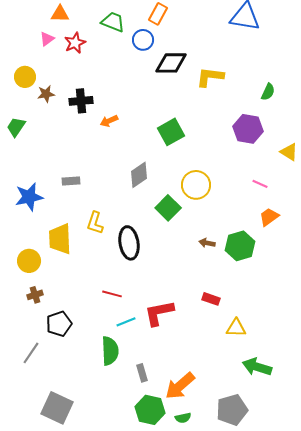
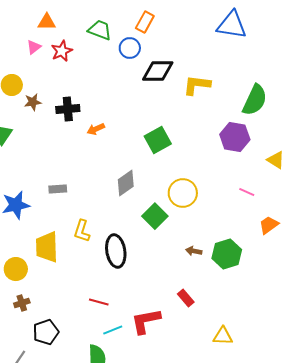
green semicircle: (268, 92) -> (255, 100), size x1.8
orange trapezoid: (269, 217) -> (269, 225), moved
red rectangle: (211, 299) -> (186, 298), moved, turned 30

